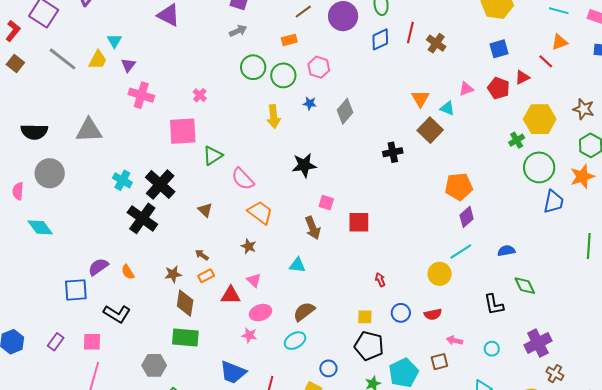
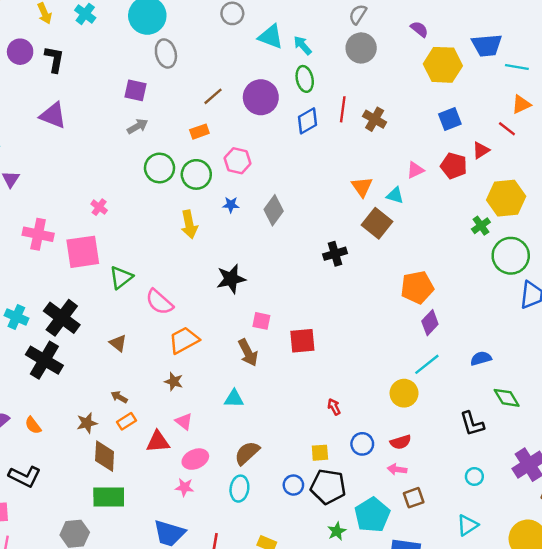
pink cross: (141, 95) -> (38, 234), moved
orange trapezoid: (260, 213) -> (184, 340), turned -60
pink arrow: (455, 340) -> (397, 469), moved
cyan ellipse: (295, 341) -> (239, 489), turned -45
blue circle: (328, 368) -> (293, 485), moved

